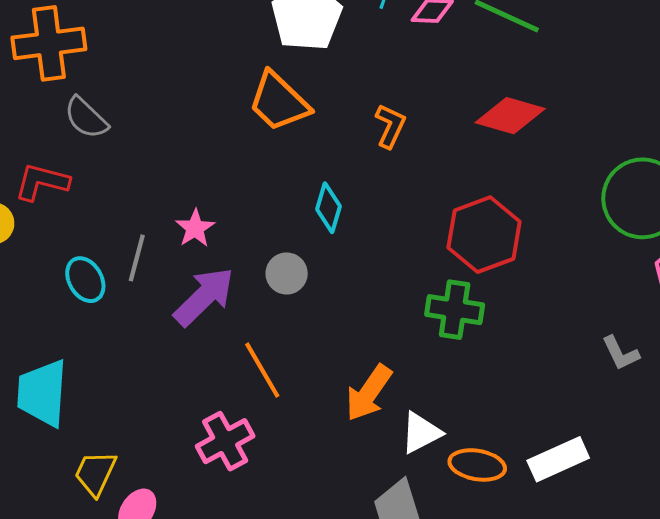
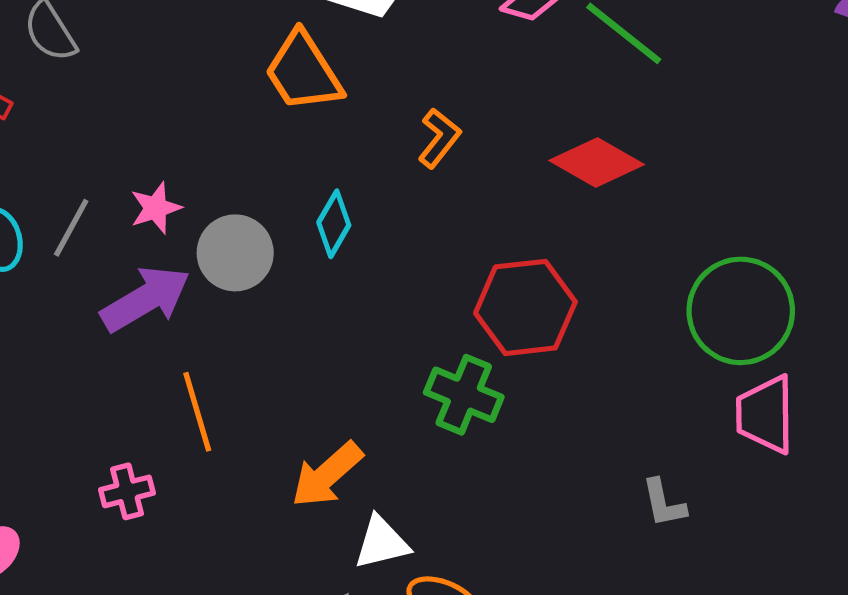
gray circle: (287, 273) -> (235, 253), moved, size x1.4
pink cross: (225, 441) -> (127, 491), size x0.7

